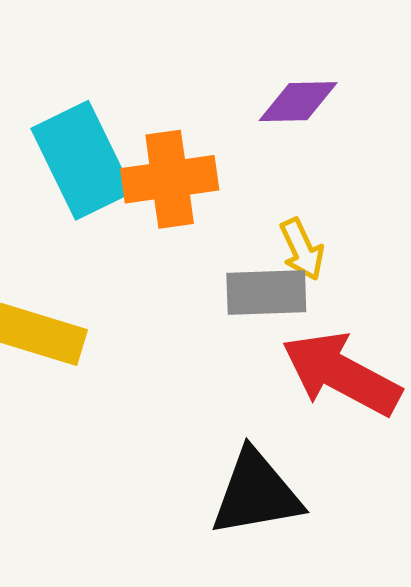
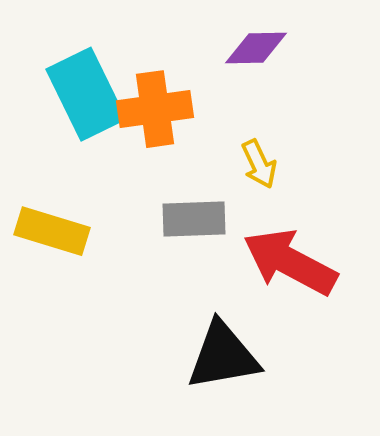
gray rectangle: (266, 292) -> (194, 219), moved

